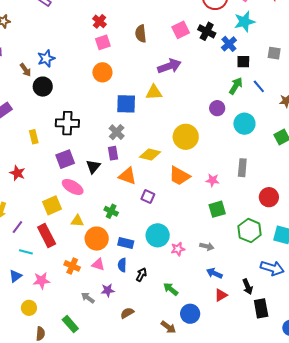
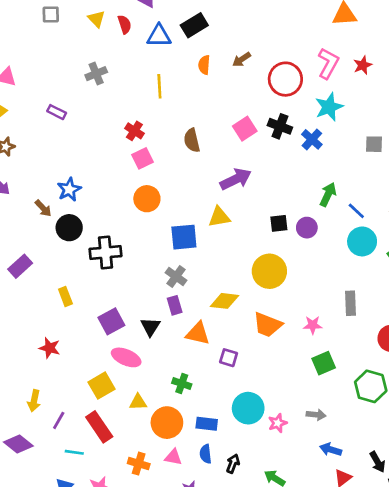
black square: (243, 62) -> (279, 223), moved
blue line: (259, 86) -> (356, 211), moved
black cross: (67, 123) -> (106, 252), moved
cyan circle: (244, 124) -> (362, 241), moved

